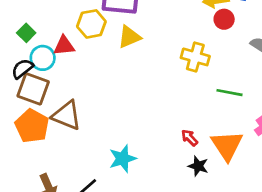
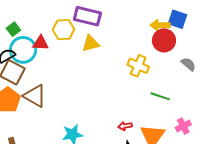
red circle: (224, 19) -> (164, 40), size x1.5
cyan circle: (43, 58) -> (23, 50), size x1.4
red arrow: (190, 138) -> (125, 126), turned -64

